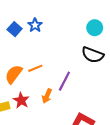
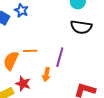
orange line: (35, 68) -> (30, 51), turned 32

